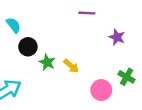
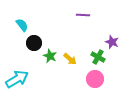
purple star: (117, 37) -> (112, 42), moved
green cross: (127, 77) -> (98, 57), moved

